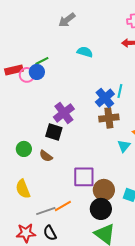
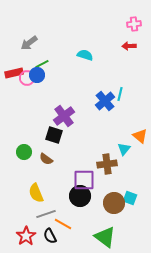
gray arrow: (67, 20) -> (29, 43), moved
brown cross: (109, 118) -> (107, 164), moved
yellow semicircle: (23, 189) -> (36, 193), moved
brown circle: (104, 190) -> (114, 203), moved
orange line: (63, 206) -> (63, 224), moved, turned 60
black circle: (101, 209) -> (80, 196), moved
red star: (26, 233) -> (26, 236), turned -30

